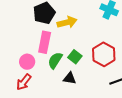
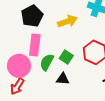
yellow arrow: (67, 22) -> (67, 21), moved
pink circle: (27, 62) -> (19, 66), size x1.5

